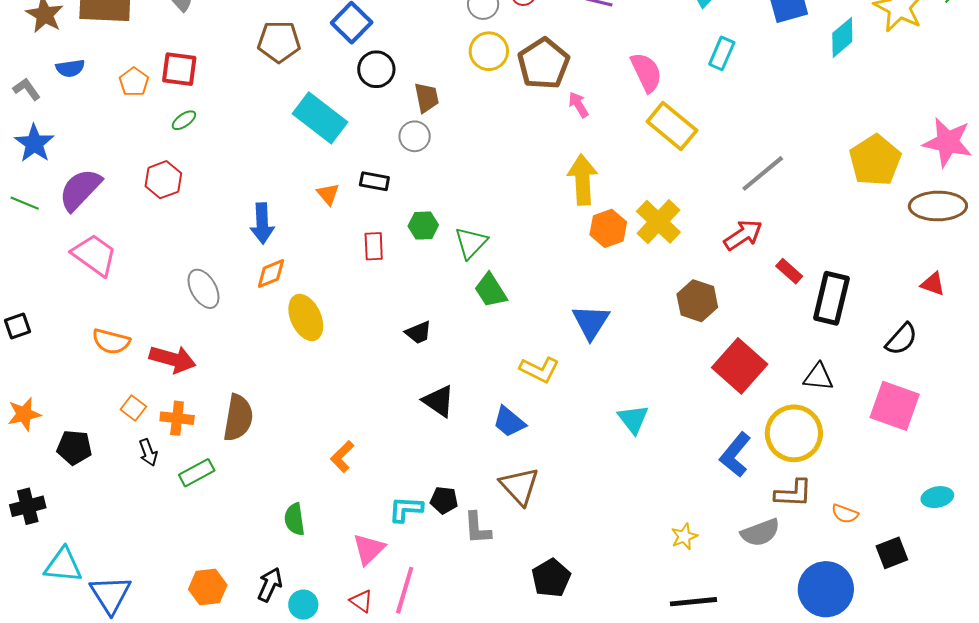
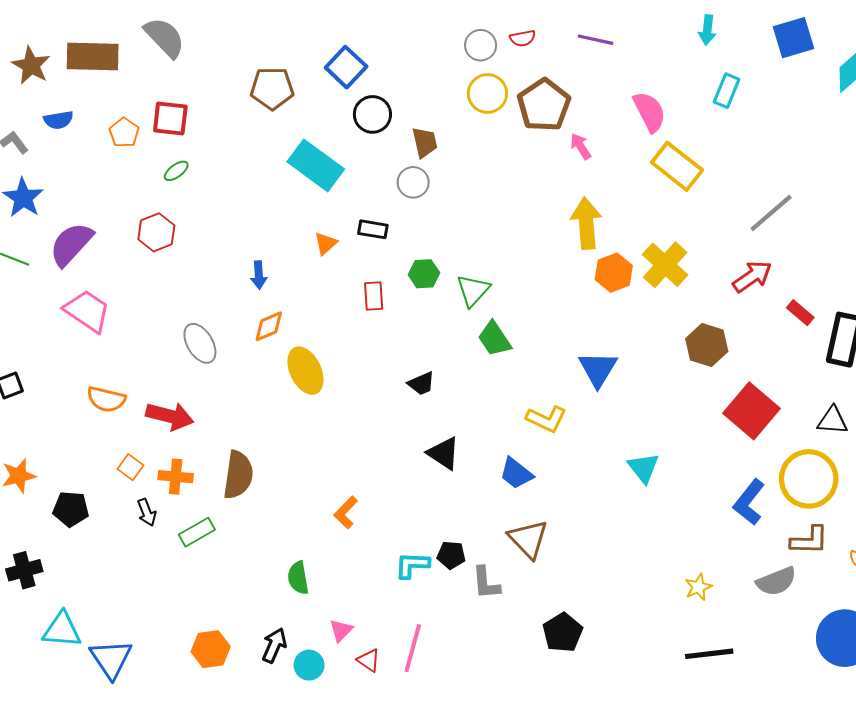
orange triangle: (328, 194) -> (326, 243), turned 30
blue arrow: (262, 223) -> (259, 275), size x0.7
pink triangle: (369, 549) -> (341, 630), moved, size x0.7

